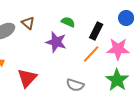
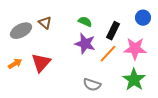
purple star: (56, 42) -> (85, 44), moved
red triangle: (27, 78) -> (41, 63), moved

